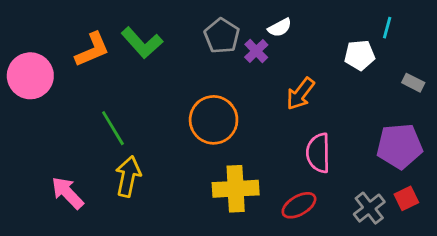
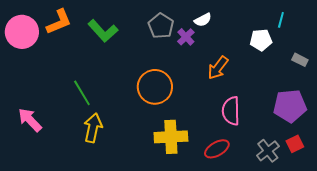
orange L-shape: (92, 50) -> (59, 22), moved
pink circle: (30, 76) -> (22, 32), moved
pink arrow: (68, 193) -> (30, 120), moved

